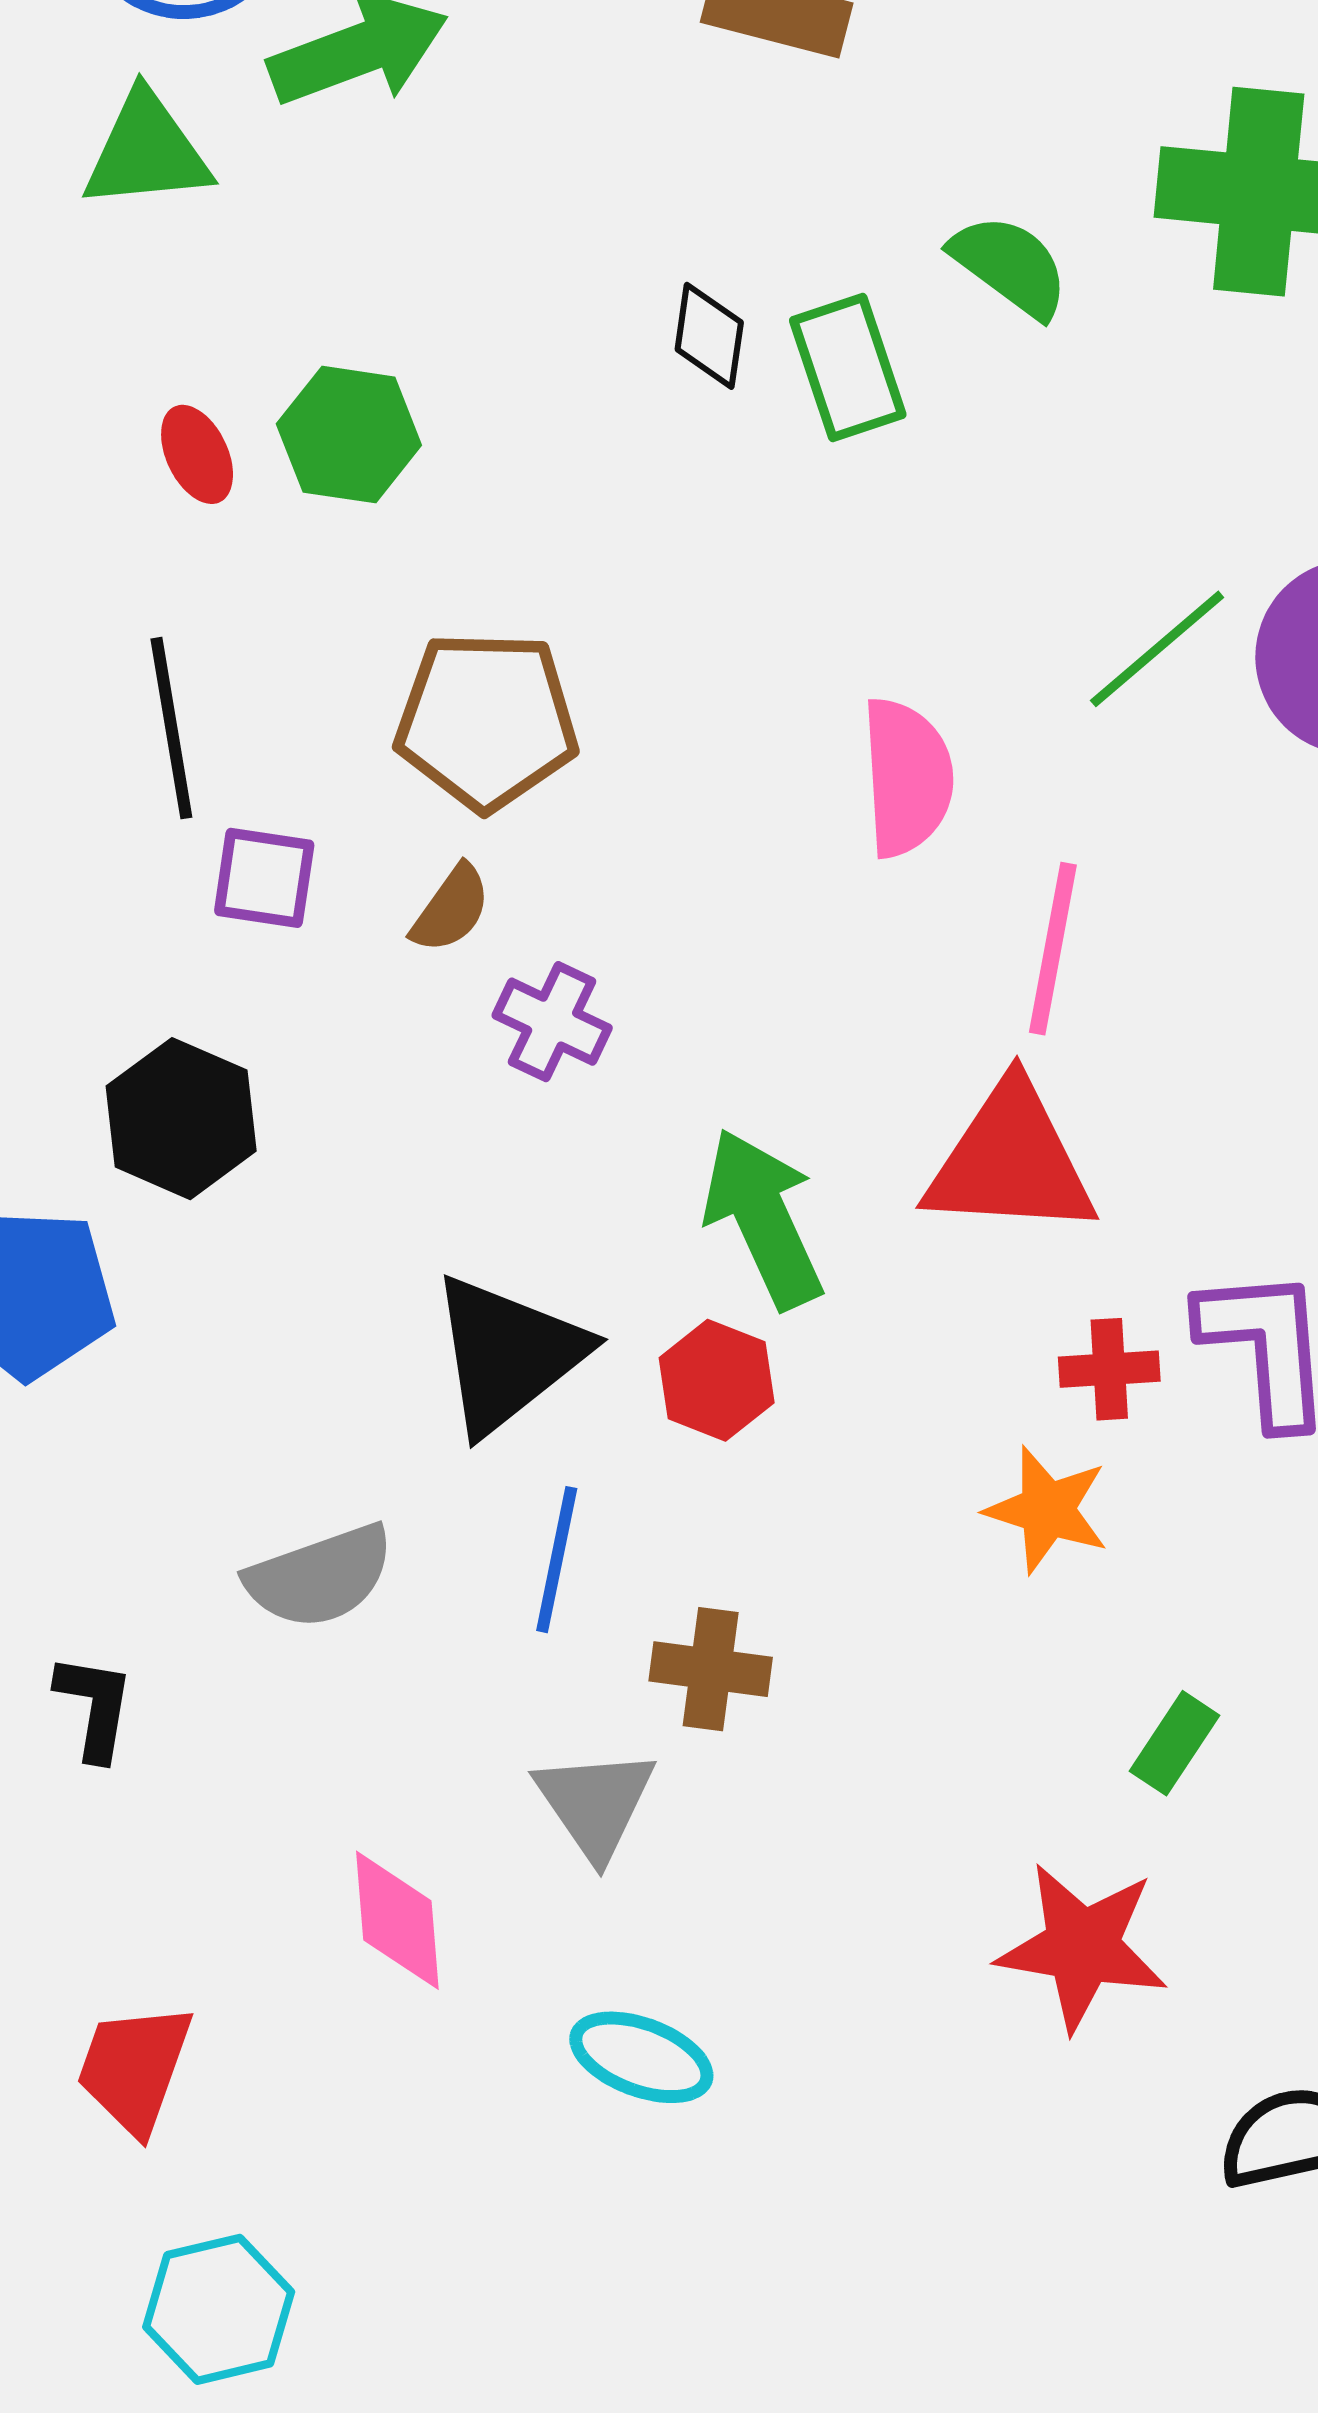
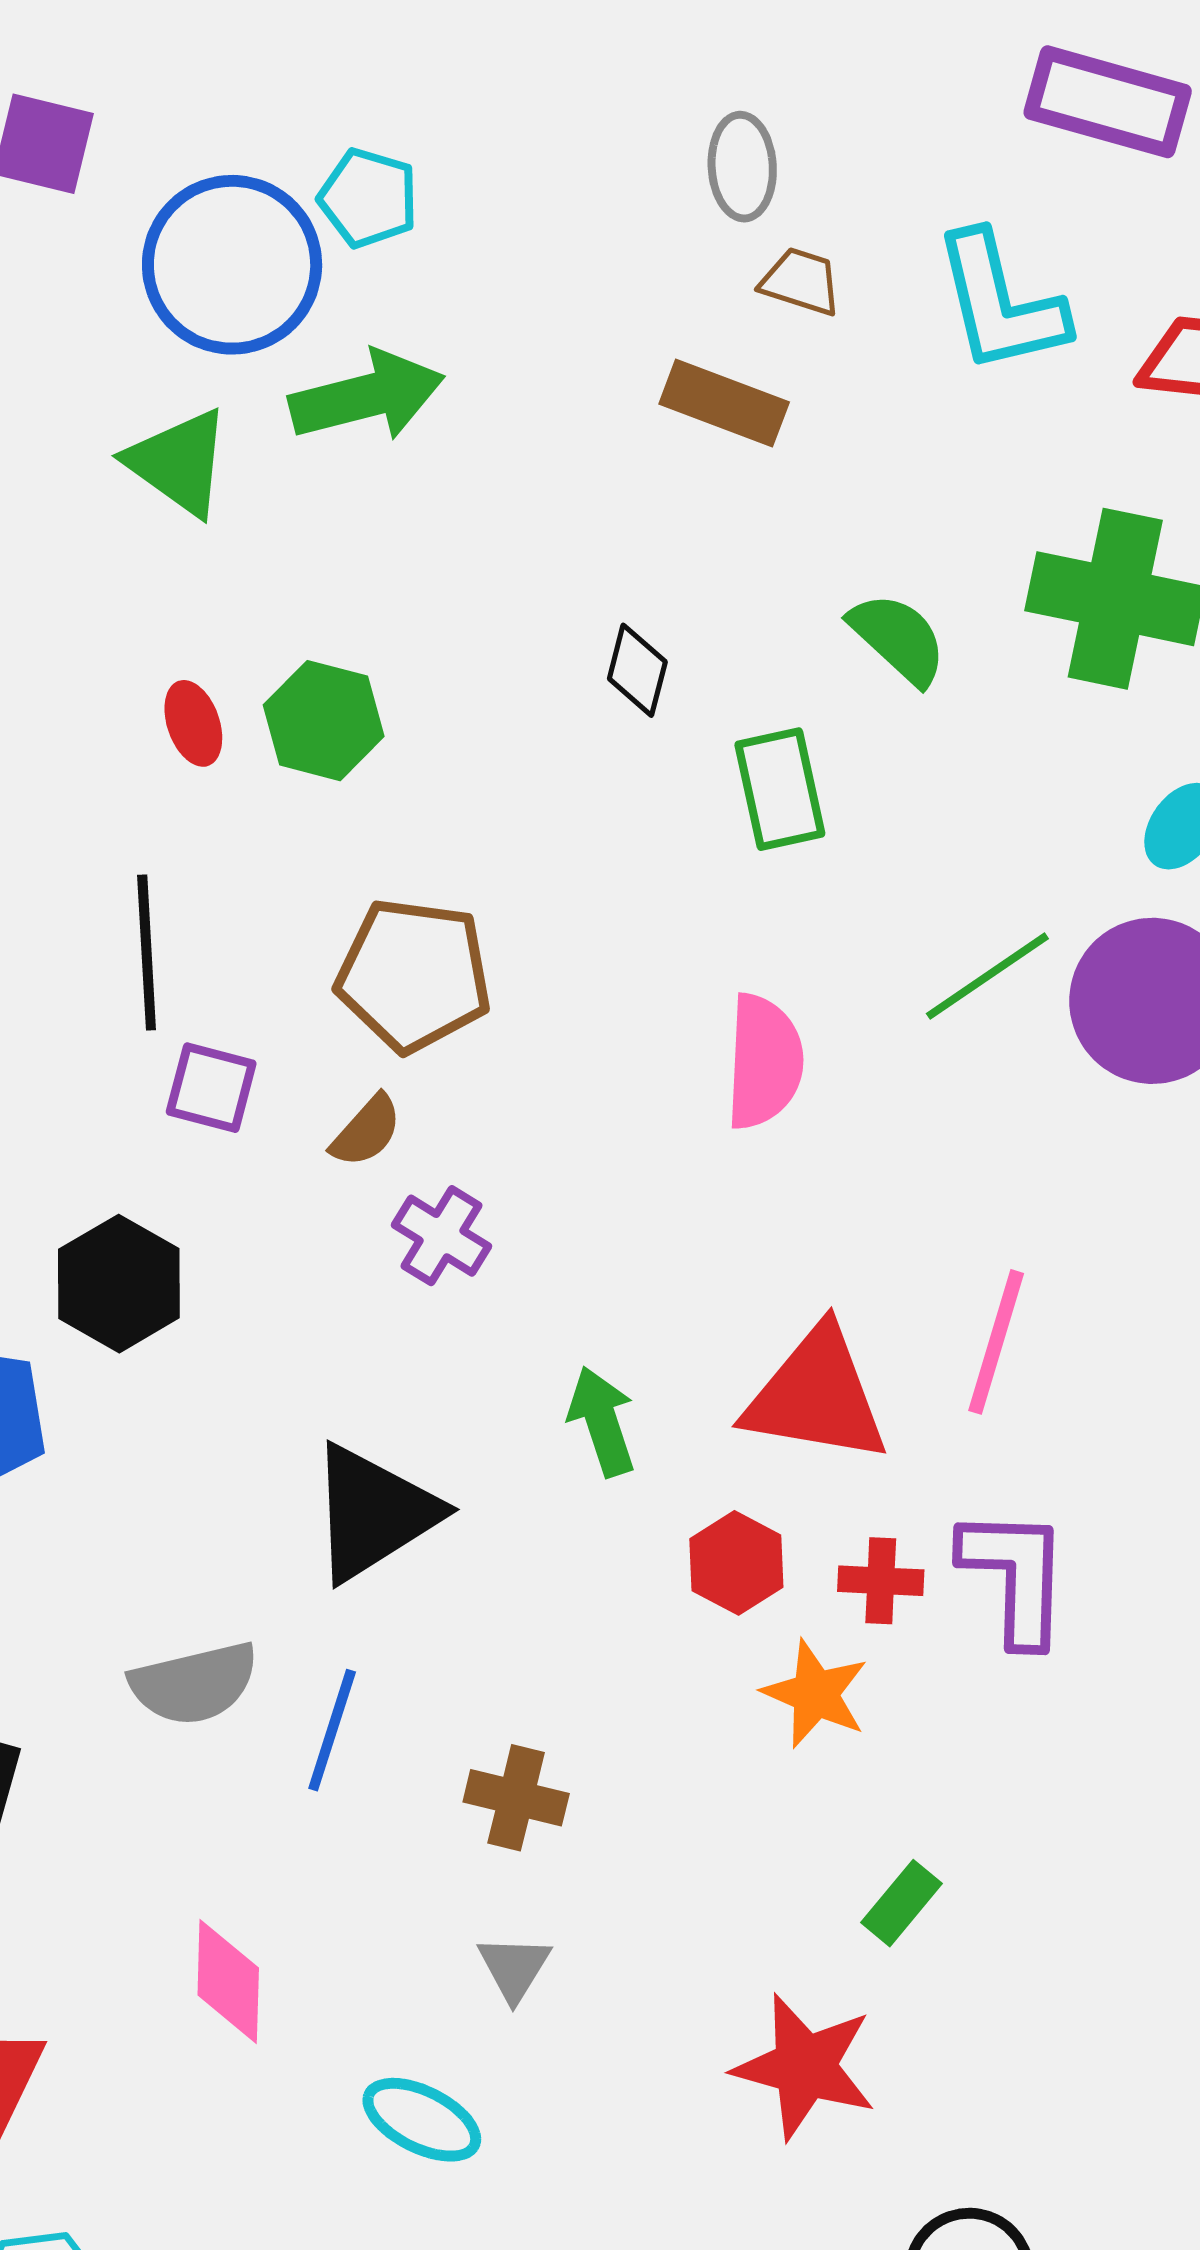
green triangle: (147, 151) -> (179, 462), turned 35
green rectangle: (848, 368) -> (780, 789), moved
pink line: (1053, 949) -> (996, 1342), moved
green arrow: (763, 1218) -> (602, 1421), size x0.7
red hexagon: (717, 1380) -> (736, 1563), moved
blue line: (557, 1560) -> (332, 1730), moved
gray triangle: (595, 1803) -> (514, 1968), moved, size x0.7

